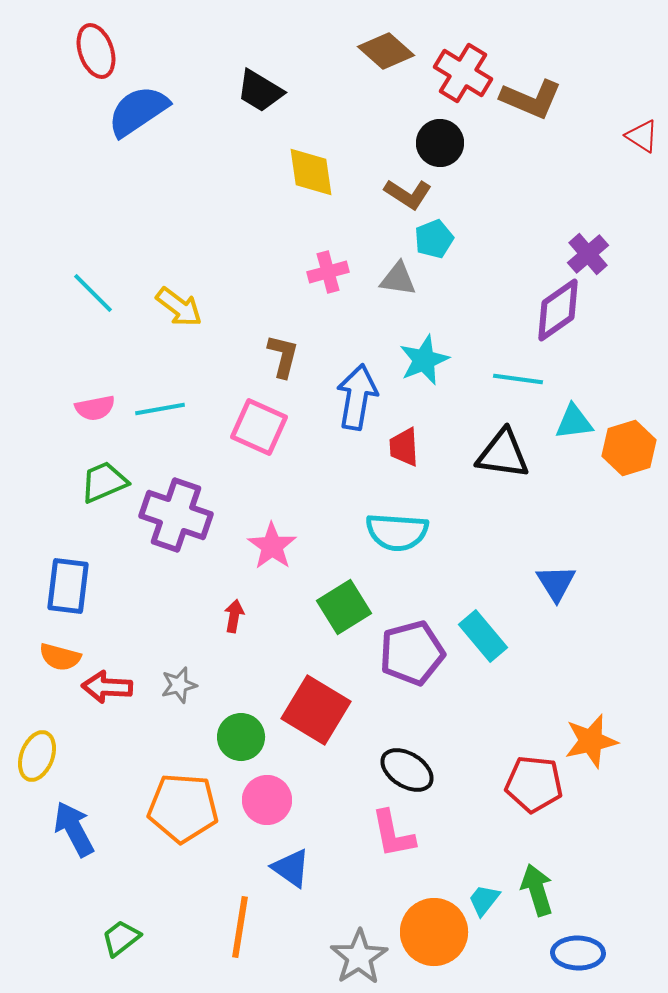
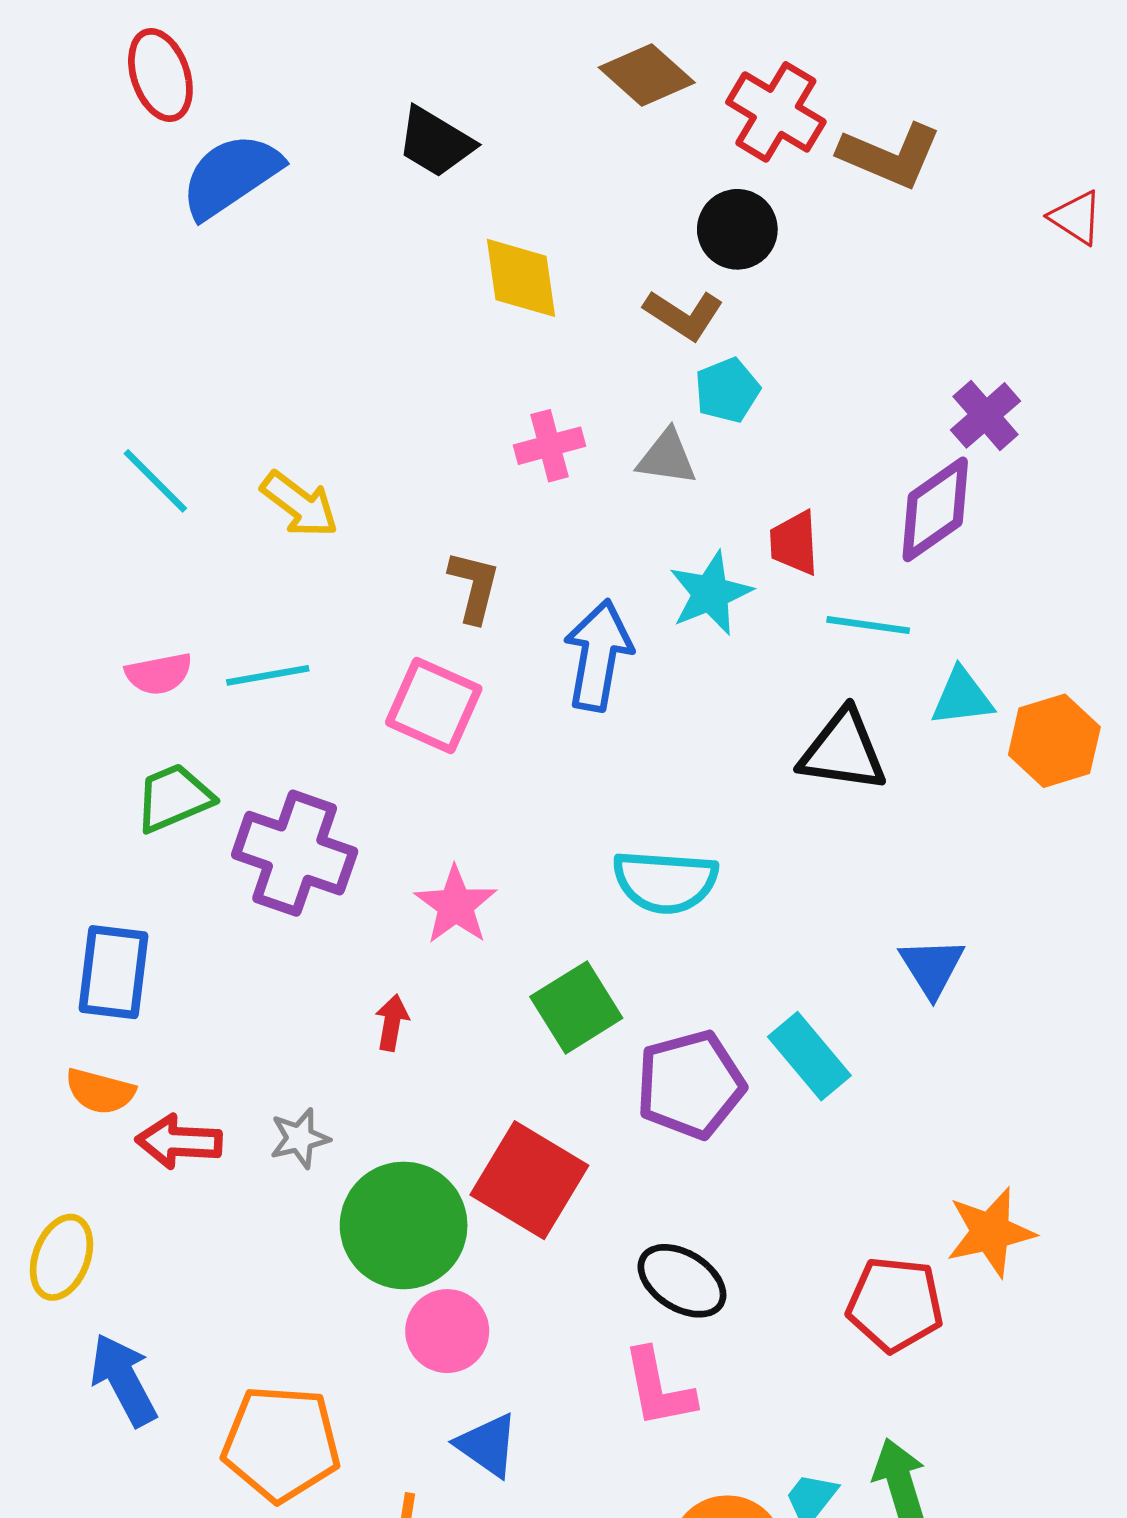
red trapezoid: (404, 447) -> (794, 543), moved
green circle: (241, 737) -> (404, 1225), size x1.6
orange pentagon: (183, 808) -> (281, 1443), moved

